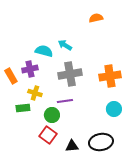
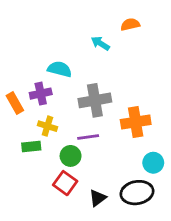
cyan arrow: (65, 45) -> (100, 43), moved
orange cross: (110, 76) -> (136, 122), moved
cyan circle: (114, 109) -> (153, 163), moved
black triangle: (72, 146) -> (98, 198), turned -32

